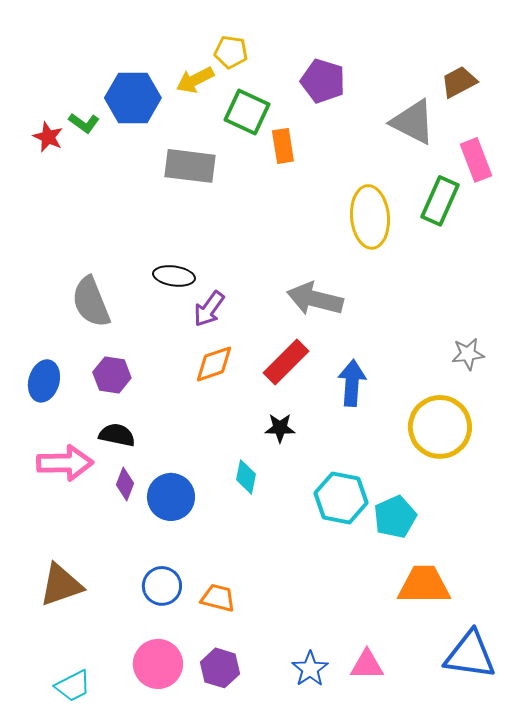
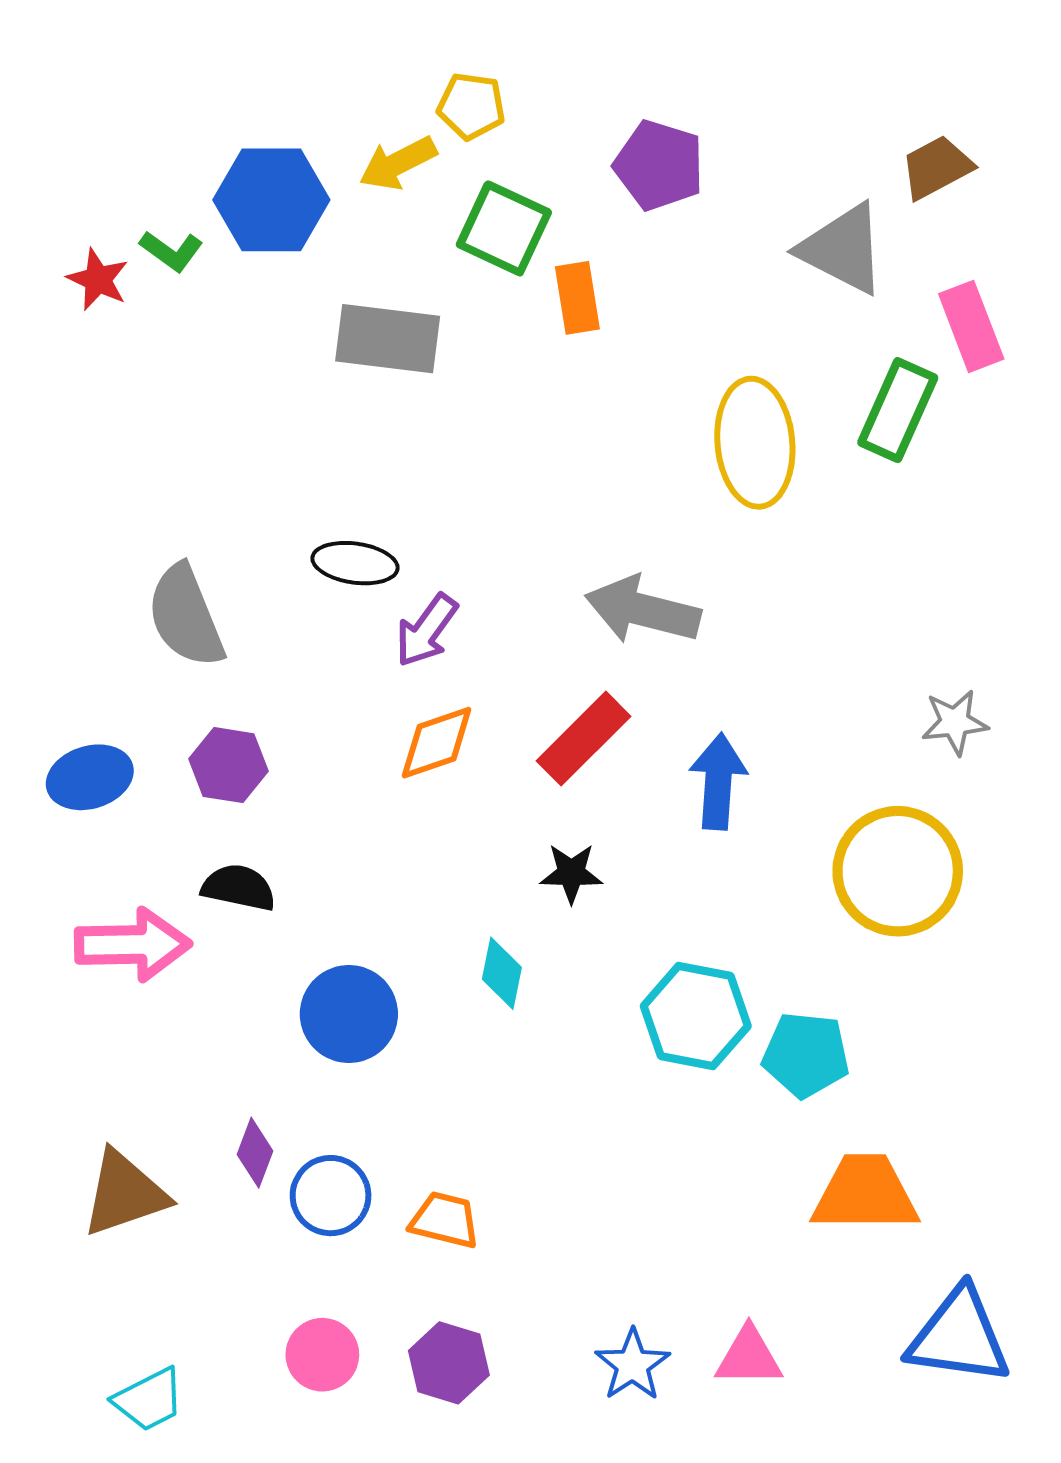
blue ellipse: (44, 381) -> (90, 777), turned 57
purple diamond: (125, 484) -> (255, 1153), moved
cyan pentagon: (395, 517) -> (806, 1055), turned 30
pink circle: (158, 664) -> (322, 1355), size x0.7

